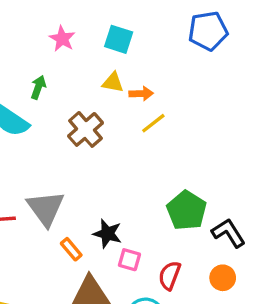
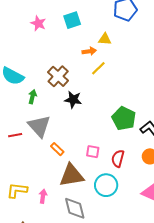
cyan square: (119, 39) -> (72, 20), turned -30
yellow triangle: (113, 83) -> (105, 39), moved
green arrow: (38, 87) -> (32, 97), moved
black star: (107, 234) -> (73, 100), moved

